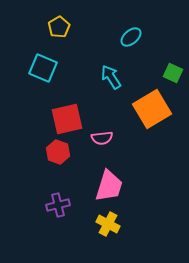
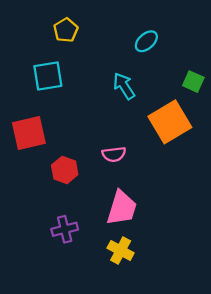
cyan square: (43, 68) -> (48, 76), turned -32
red square: (67, 119) -> (29, 133), moved

